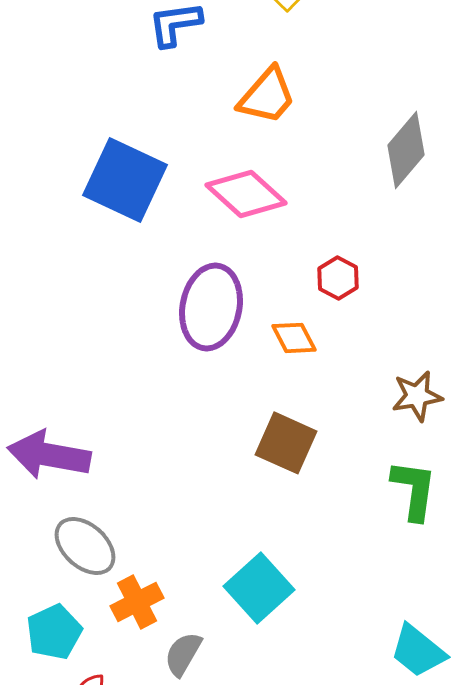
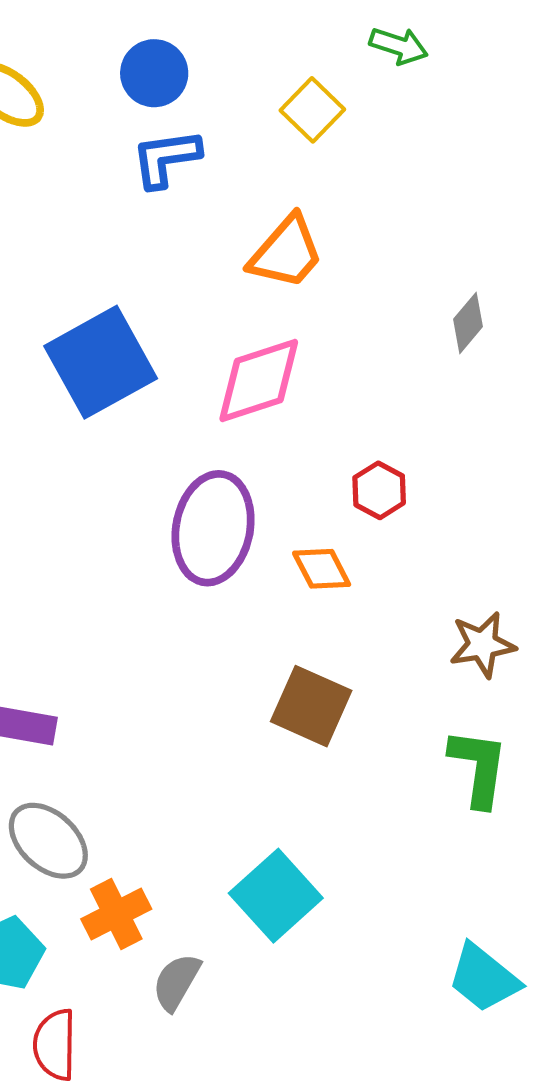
gray diamond: (406, 150) -> (468, 323), size x0.6
blue square: (125, 180) -> (101, 362), turned 36
pink diamond: (246, 194) -> (259, 380), turned -60

